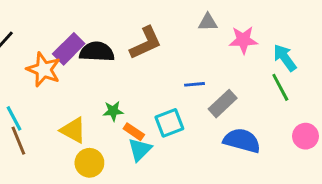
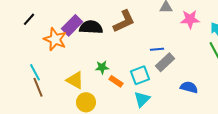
gray rectangle: (223, 104) -> (165, 62), moved
blue semicircle: (242, 141) -> (189, 87), size x0.7
cyan triangle: (140, 149) -> (142, 99), moved

